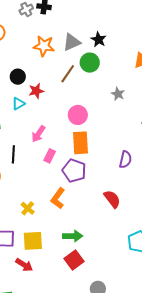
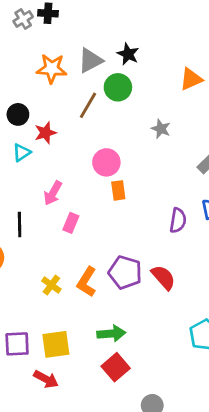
orange rectangle: (81, 143) -> (118, 190), moved, size x0.6
purple pentagon: (74, 171) -> (125, 272), moved
yellow cross: (28, 208) -> (51, 285), moved

